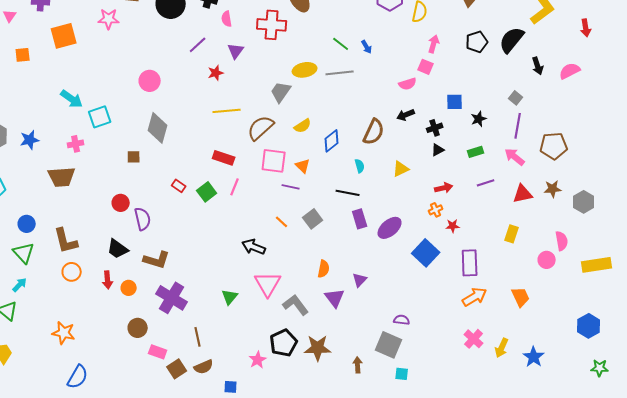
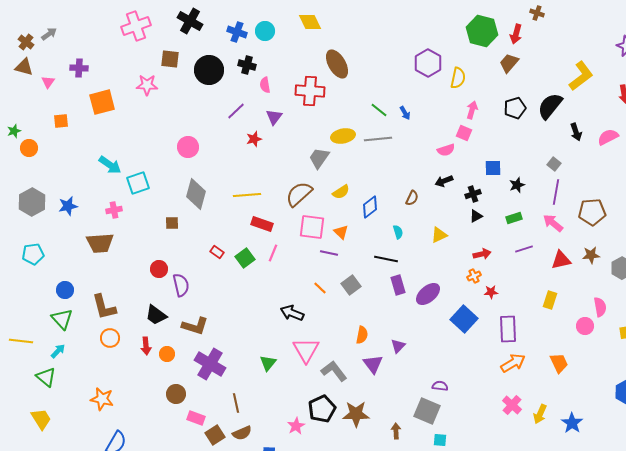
yellow line: (227, 111) -> (247, 195), moved
brown semicircle: (374, 132) -> (412, 198), size x0.6

